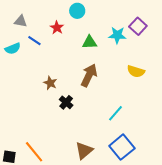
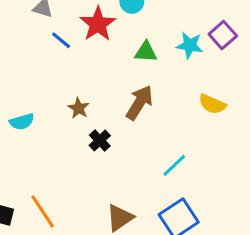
red star: (57, 28) -> (98, 24), size x1.6
cyan semicircle: (13, 49) -> (22, 122), moved

